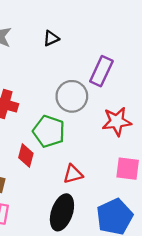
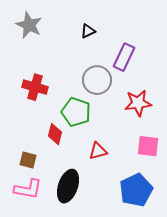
black triangle: (51, 38) -> (88, 31), moved
black ellipse: (62, 212) -> (68, 186), moved

